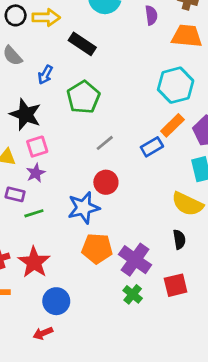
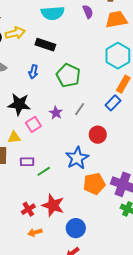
blue arrow: (45, 75) -> (33, 72), moved
green pentagon: (83, 97) -> (68, 75), moved
purple star: (36, 173) -> (56, 113), moved
red circle: (106, 182) -> (98, 135), moved

